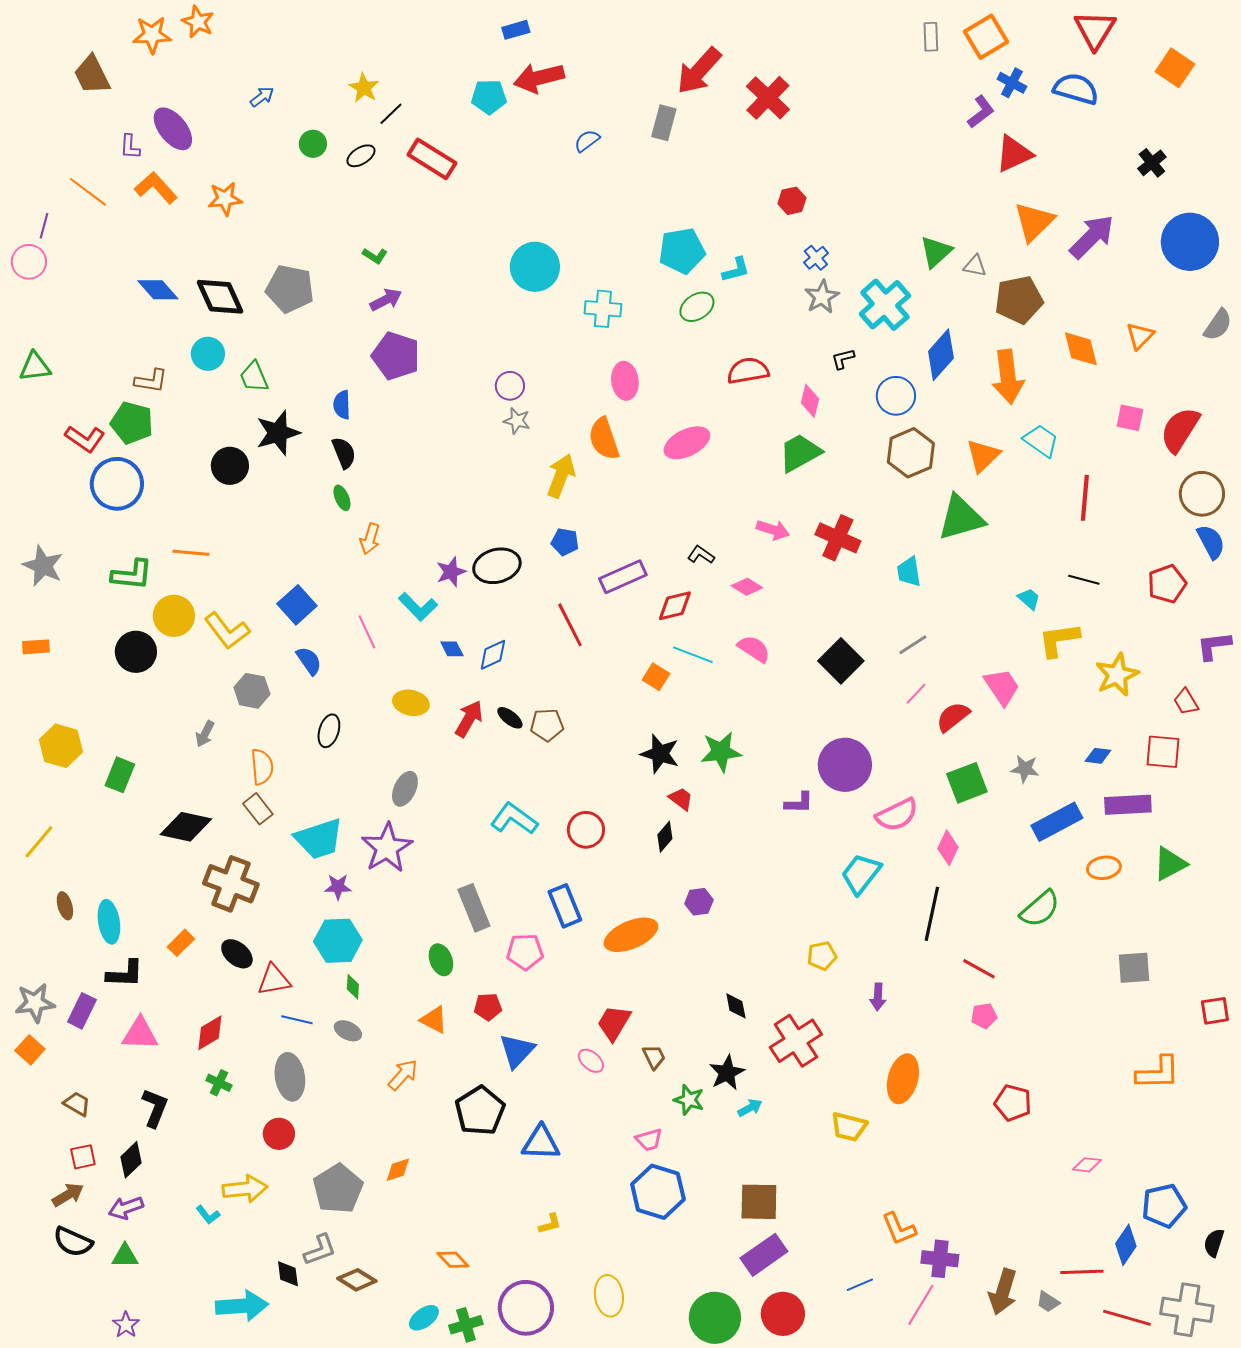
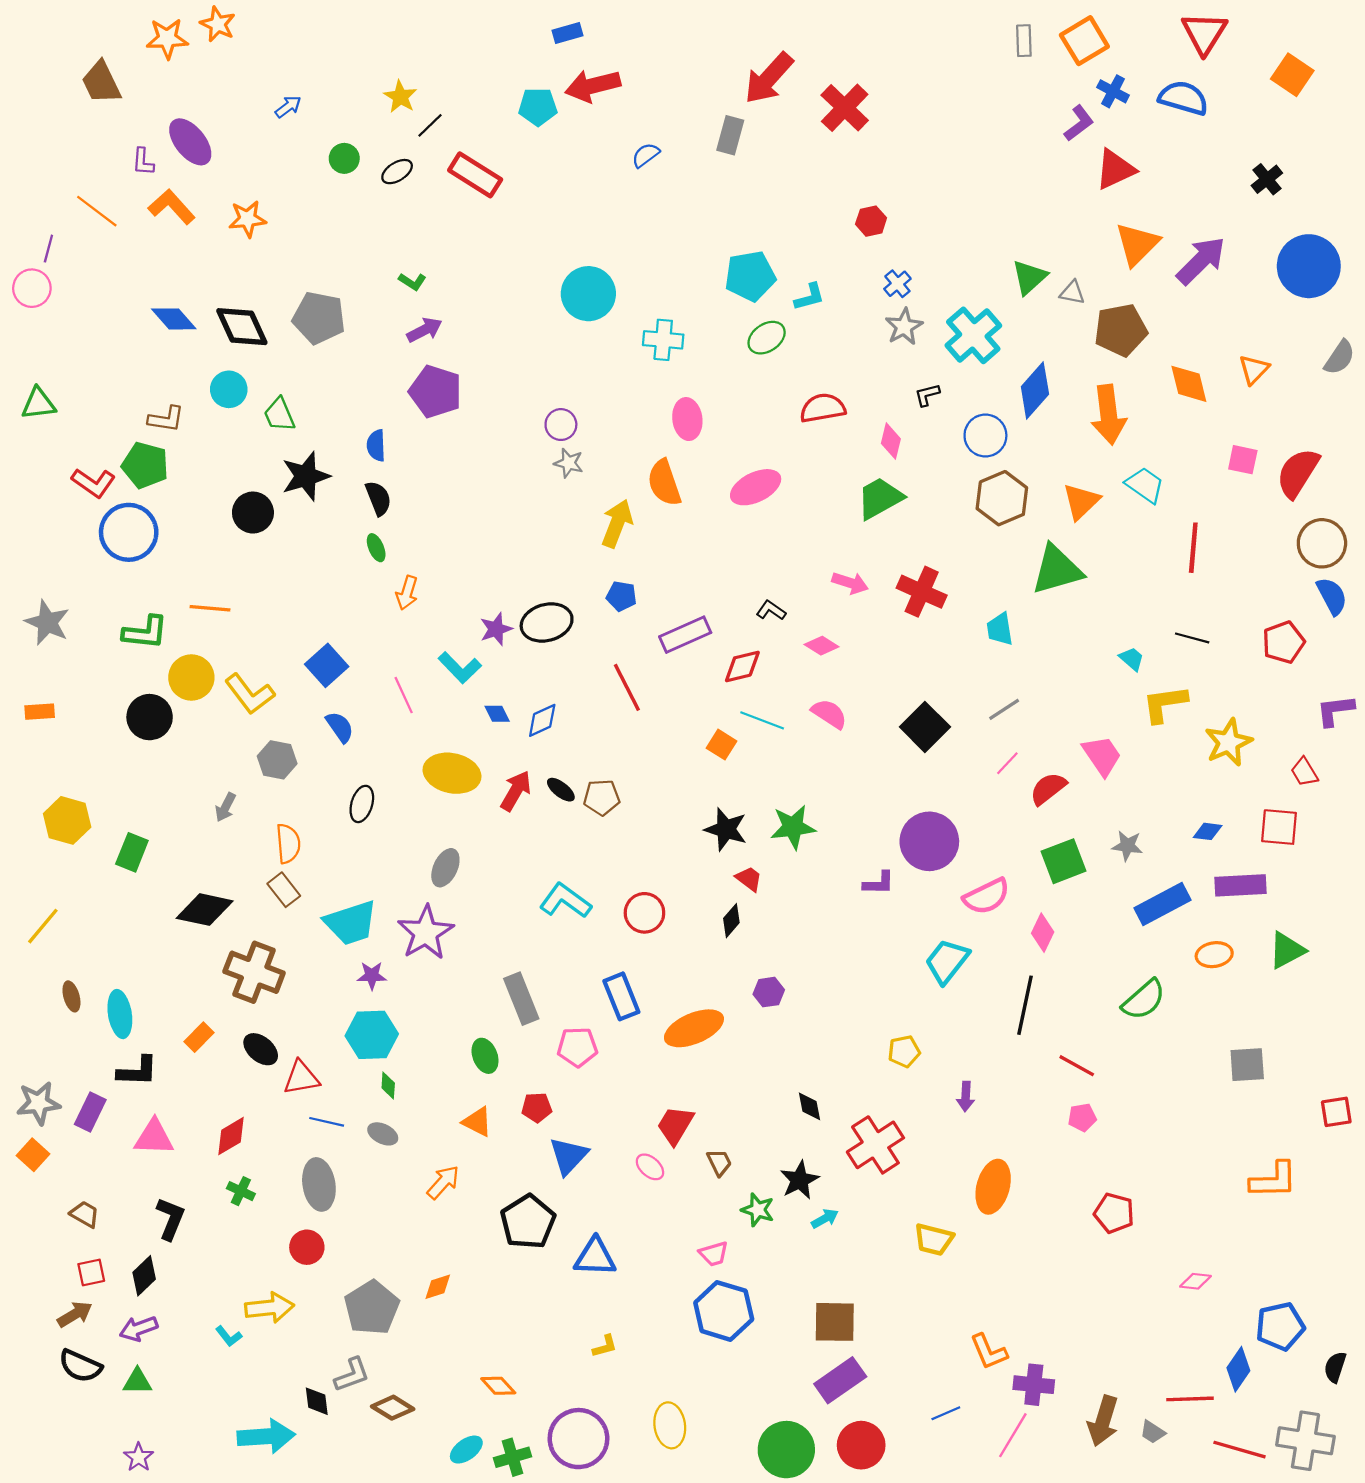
yellow ellipse: (411, 703) -> (452, 773), size x1.4

